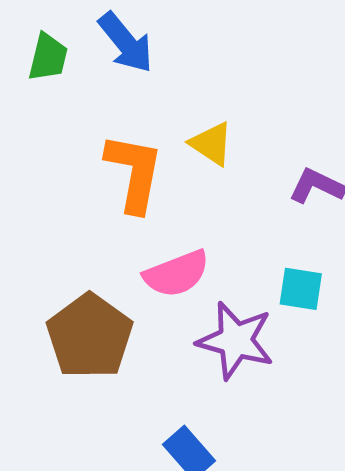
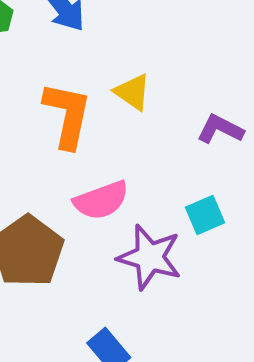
cyan square: (301, 289) -> (205, 215), turned -33

